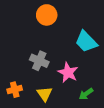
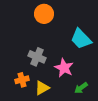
orange cross: (15, 90) -> (22, 80), moved
yellow triangle: (45, 94) -> (42, 88), turned 35

